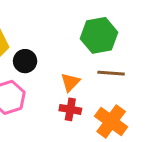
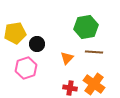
red cross: (70, 109) -> (70, 88), moved

